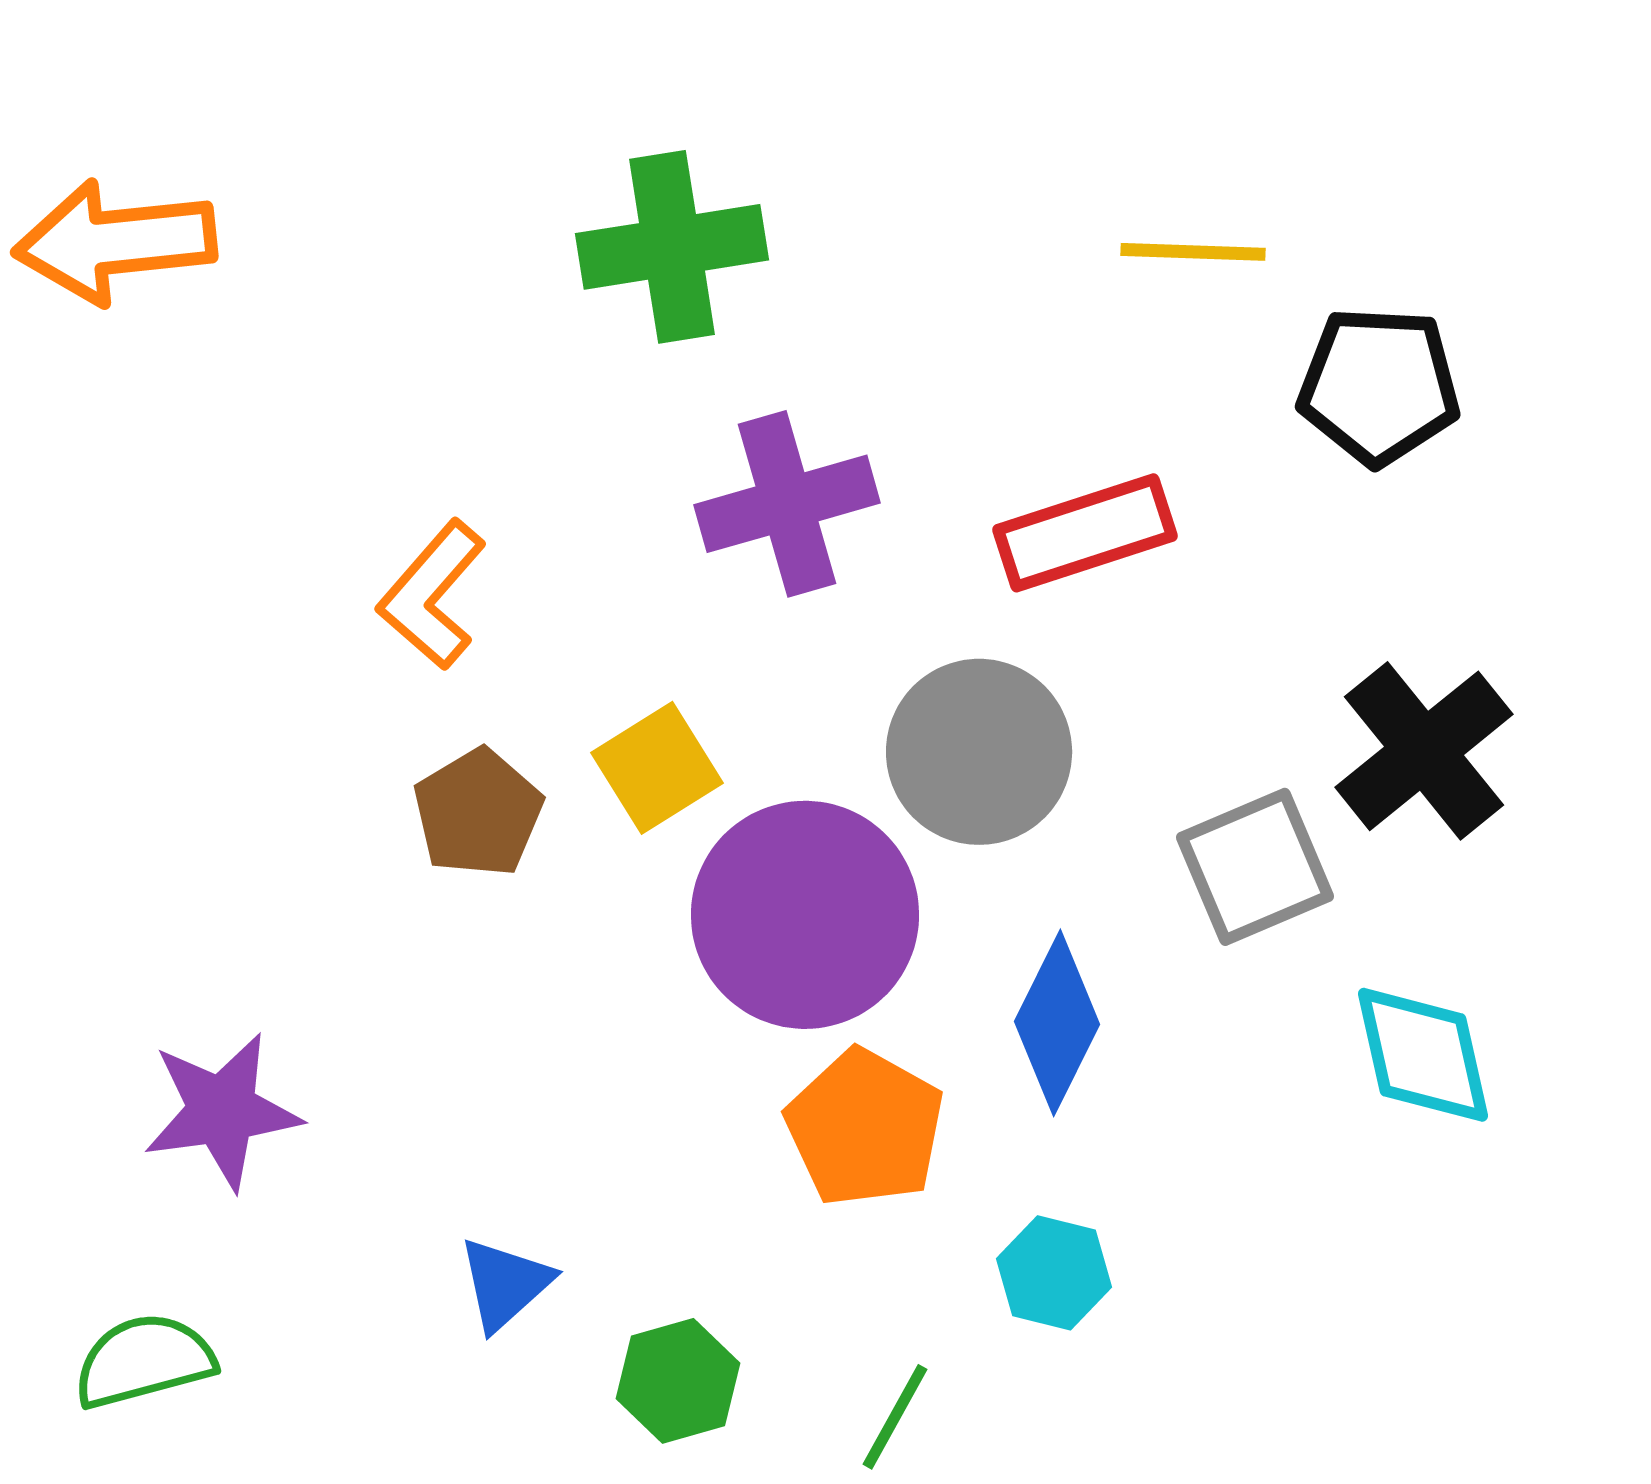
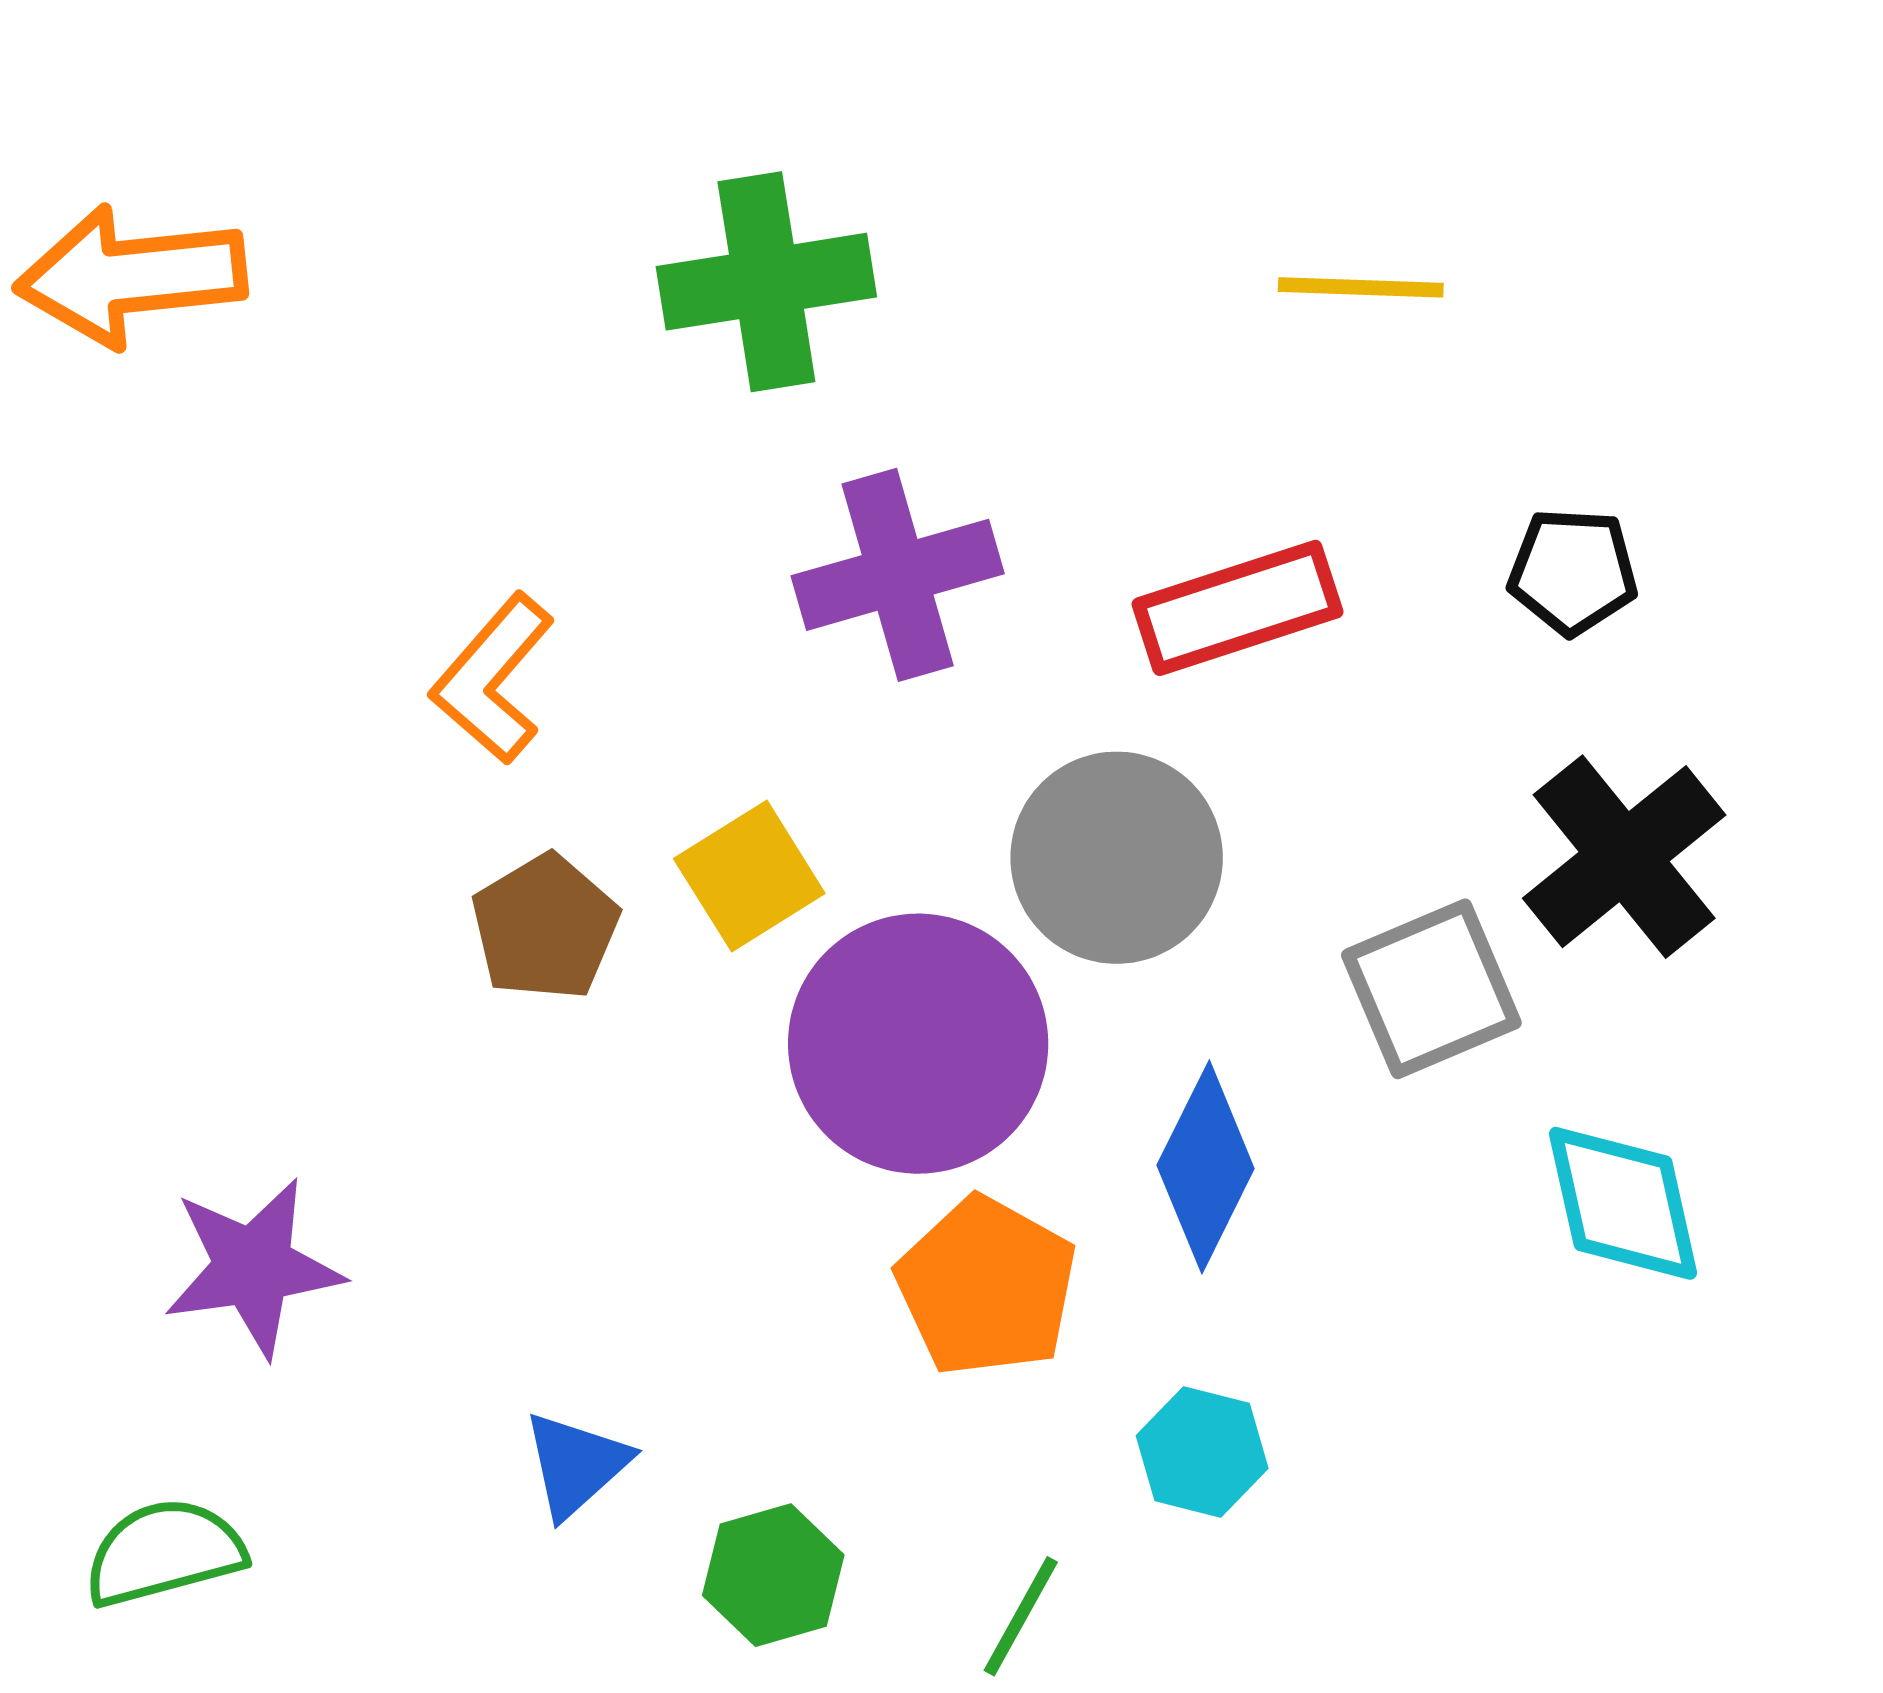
black pentagon: (1379, 386) -> (1573, 571), moved, size x0.7

